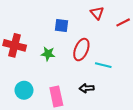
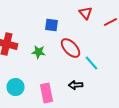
red ellipse: (81, 50) -> (70, 48), turned -65
cyan line: (103, 65) -> (92, 63), turned 35

